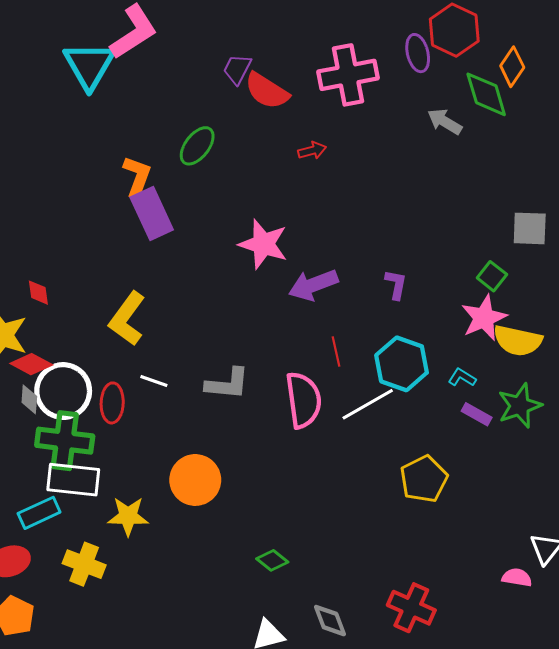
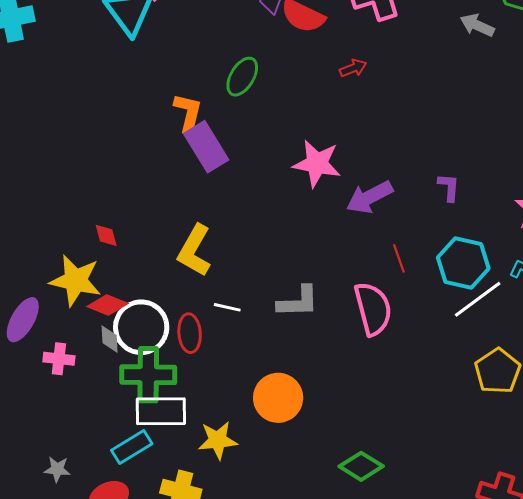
white line: (368, 404) -> (478, 299), moved
green diamond: (272, 560) -> (361, 466), size x1.4

